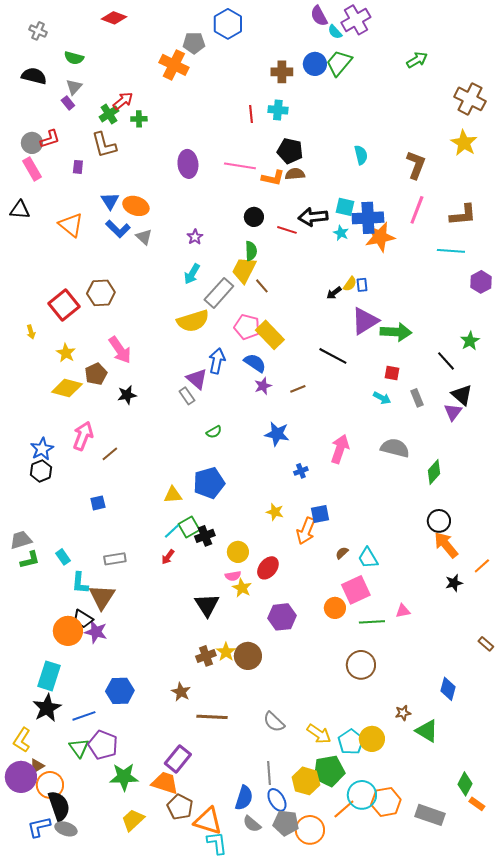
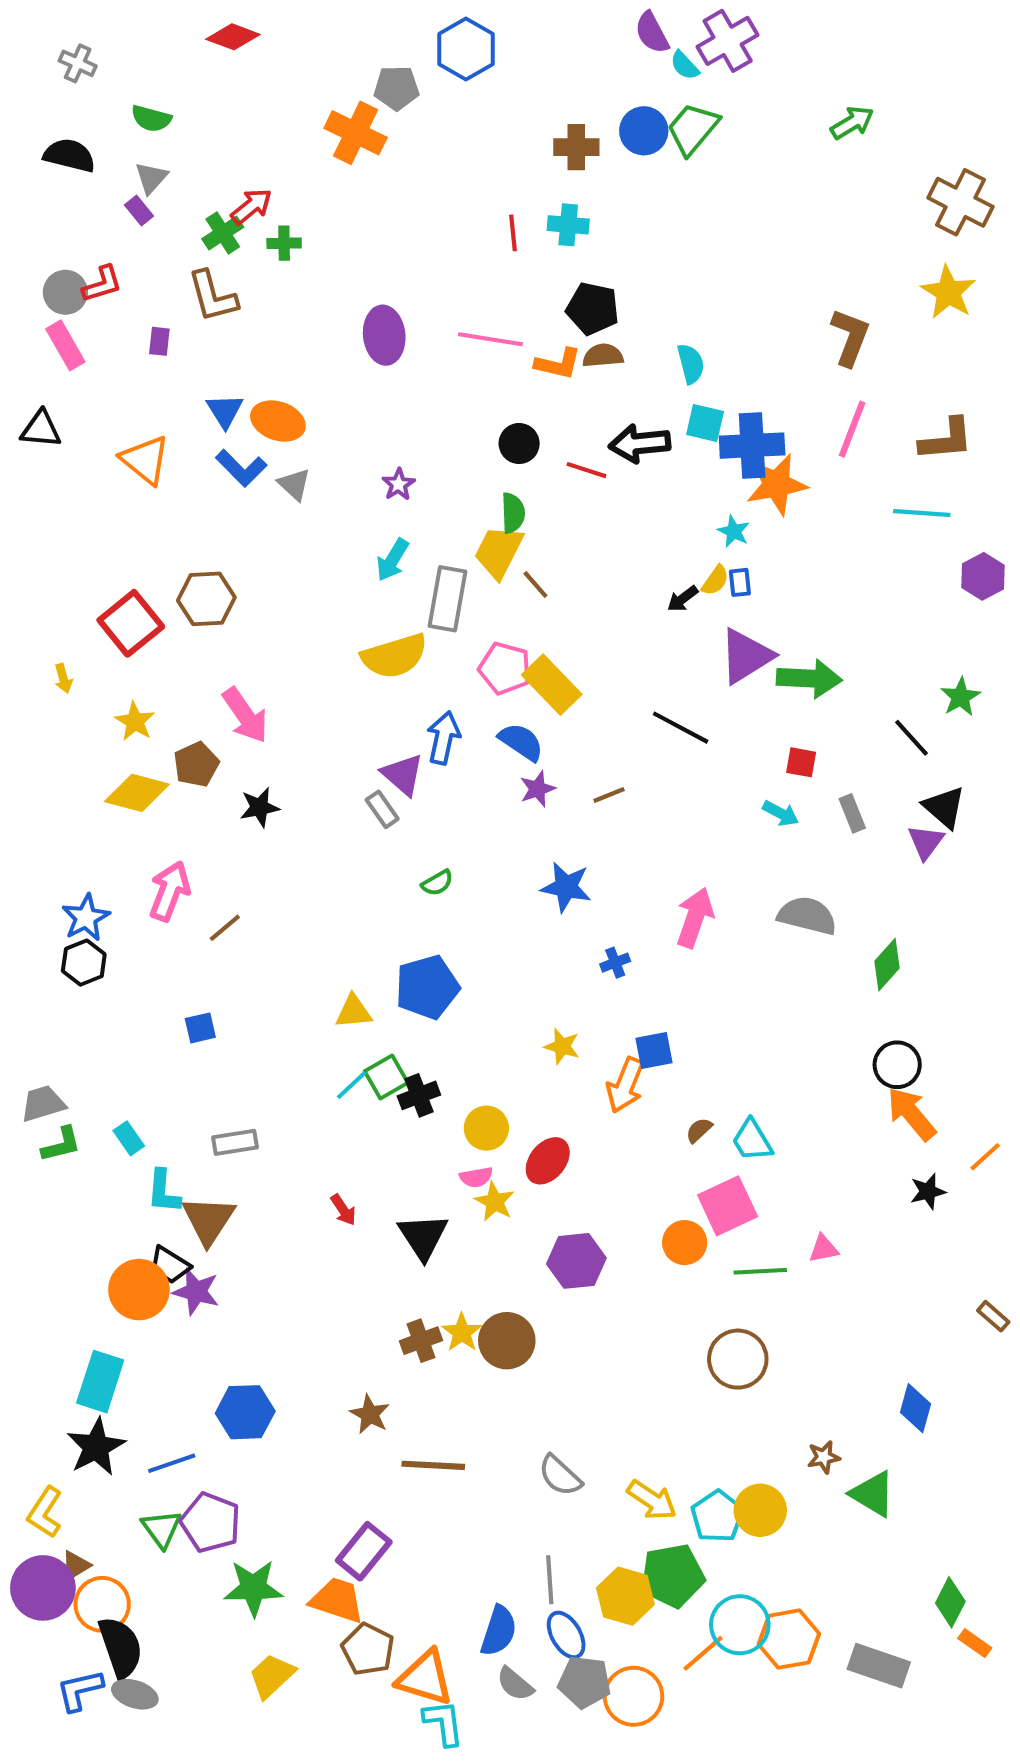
cyan semicircle: (361, 155) -> (691, 364), moved
cyan star: (341, 233) -> (734, 531), moved
gray rectangle: (219, 293) -> (448, 599), turned -32
red arrow: (168, 557) -> (343, 1210), moved, turned -70

